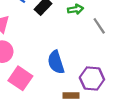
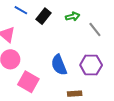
purple hexagon: (92, 79) -> (91, 65), moved

